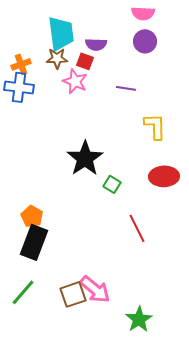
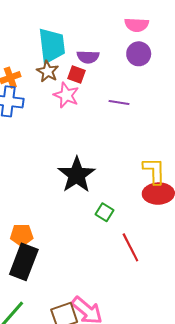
brown star: (57, 58) -> (48, 71), turned 30
yellow L-shape: (155, 126) -> (154, 171), moved
green square: (112, 184) -> (105, 212), moved
orange pentagon: (32, 216) -> (22, 235), turned -30

